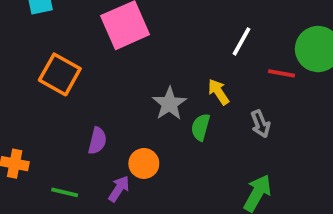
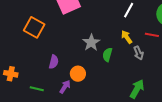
red line: (282, 73) -> (152, 35), moved
yellow arrow: (219, 92) -> (127, 37), moved

